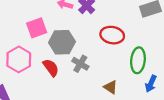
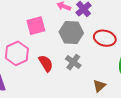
gray hexagon: (62, 42) -> (71, 33), moved
brown triangle: (111, 87) -> (99, 86), turned 40

